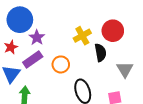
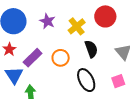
purple star: (37, 37) -> (47, 21), moved
black semicircle: (100, 53) -> (91, 49), moved

